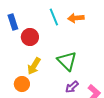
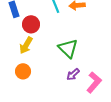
yellow arrow: (34, 66) -> (26, 45), moved

